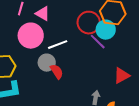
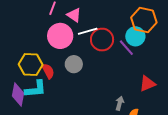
red circle: (89, 23) -> (102, 40), moved
white line: (58, 45) -> (88, 31), moved
red semicircle: (57, 72) -> (48, 71), moved

